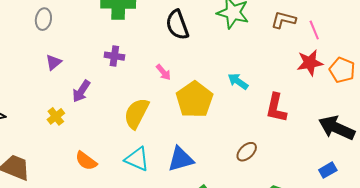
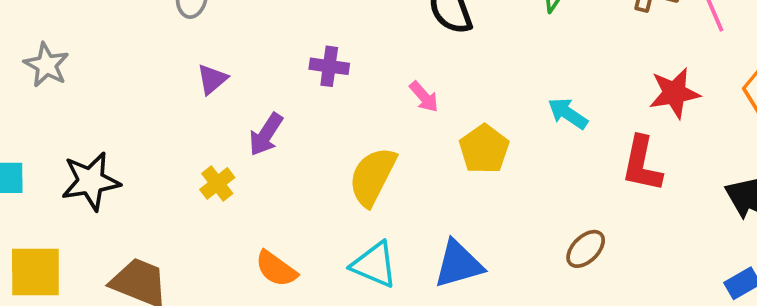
red star: (310, 63) -> (674, 93), moved
yellow pentagon: (194, 100) -> (484, 149), size x0.7

